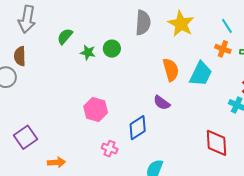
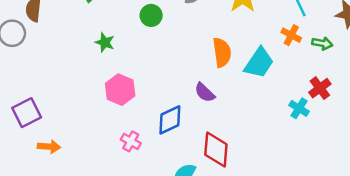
green star: (88, 52) -> (105, 42), moved
red diamond: (217, 143) -> (216, 149), moved
orange arrow: (56, 162) -> (49, 147), moved

